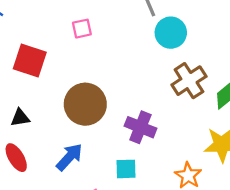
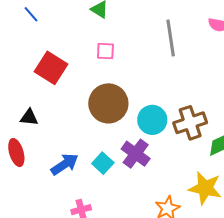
cyan circle: (171, 33) -> (152, 120), moved
brown circle: (85, 104) -> (108, 103), moved
cyan square: (126, 169) -> (103, 163), moved, turned 30

